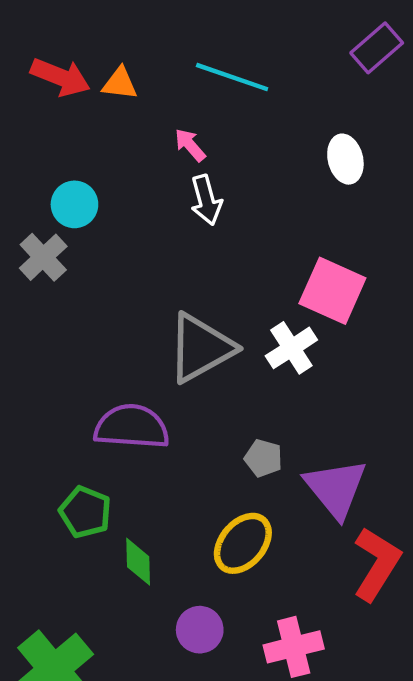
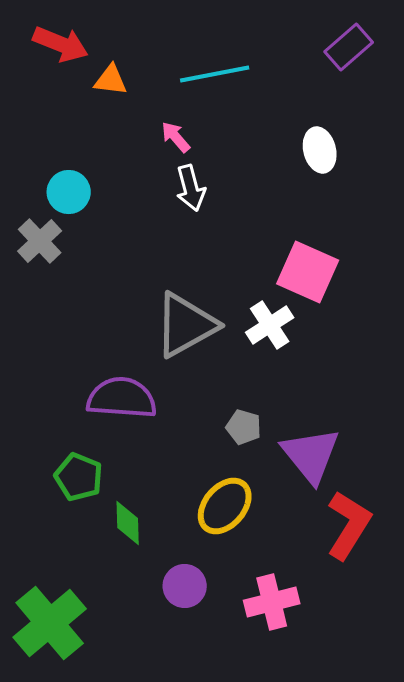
red arrow: (60, 77) -> (61, 44), moved
cyan line: (232, 77) -> (215, 74), turned -30

